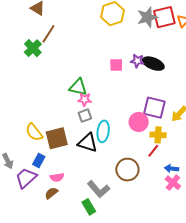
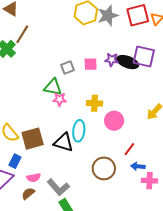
gray star: (147, 17) -> (108, 16), moved
purple square: (154, 108) -> (144, 56), moved
gray square: (85, 116) -> (67, 67), moved
yellow cross: (158, 135) -> (95, 103), moved
blue arrow: (172, 169) -> (138, 166), moved
pink cross: (173, 183) -> (150, 181), turned -35
gray L-shape: (99, 189) -> (58, 187), moved

